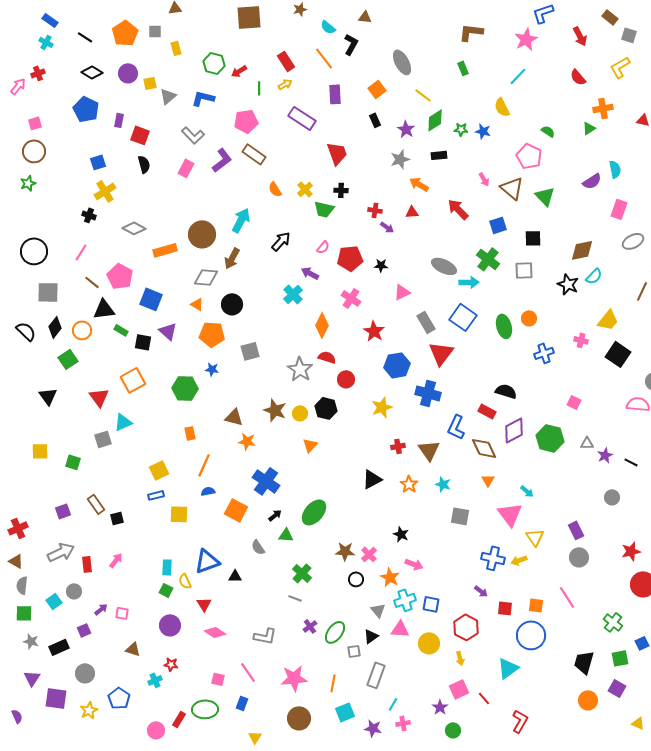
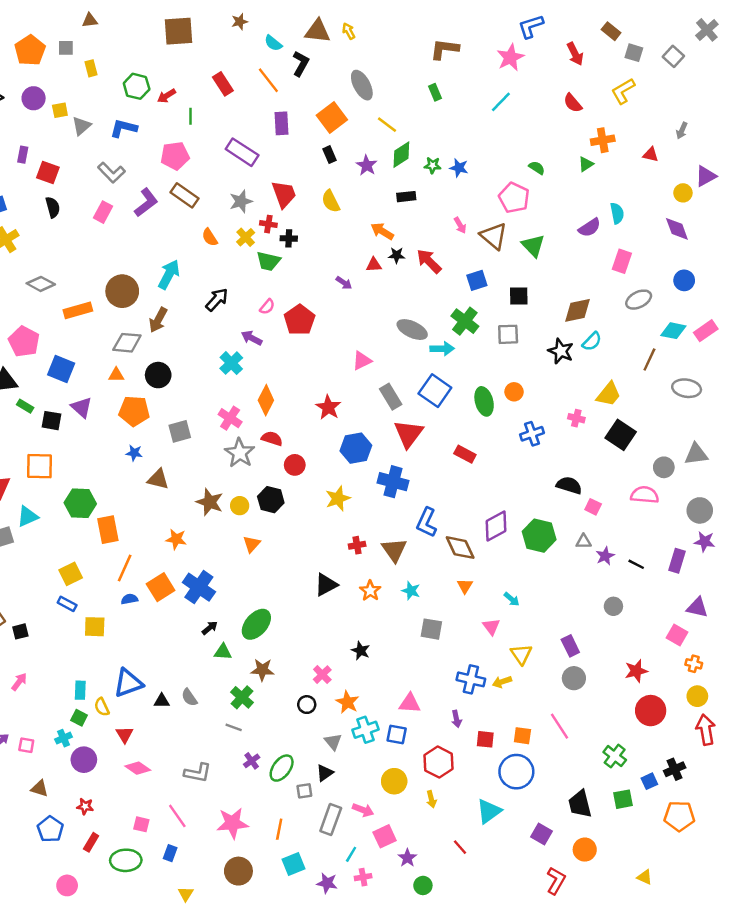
brown triangle: (365, 17) -> (318, 31), size x1.6
yellow arrow: (285, 84) -> (349, 31), moved, turned -88
orange square: (377, 89) -> (332, 117), size x1.4
yellow semicircle: (502, 107) -> (331, 201), moved
gray star: (400, 159) -> (241, 201), moved
red cross: (375, 210) -> (268, 224), moved
red pentagon: (350, 258) -> (300, 320), turned -30
black star: (381, 265) -> (397, 255), moved
pink cross: (351, 298) -> (230, 418), moved
orange triangle: (197, 304) -> (116, 375), turned -32
orange square: (133, 380) -> (40, 466), turned 30
green hexagon: (185, 388) -> (80, 503), moved
black semicircle: (506, 391) -> (569, 485), moved
pink square: (574, 402) -> (593, 507), moved
red rectangle: (487, 411) -> (465, 454), moved
brown triangle: (234, 417) -> (158, 479), moved
orange rectangle: (190, 433) -> (108, 530), size x1.6
blue rectangle: (156, 495) -> (67, 604), turned 42
orange square: (236, 510) -> (161, 587), moved, turned 30
pink triangle: (510, 514) -> (491, 627), size x0.6
gray semicircle: (258, 547) -> (189, 697), moved
brown star: (345, 551) -> (262, 670), moved
pink arrow: (414, 564) -> (363, 810), moved
purple arrow: (481, 591) -> (456, 719), turned 40
pink triangle: (400, 629) -> (410, 703), moved
black trapezoid: (584, 662) -> (580, 804), turned -30
cyan cross: (155, 680) -> (63, 738), moved
purple square: (617, 688) -> (542, 834), moved
pink square: (459, 689) -> (385, 836), moved
blue pentagon: (119, 698) -> (50, 829), moved
red rectangle: (179, 719) -> (91, 842), moved
red L-shape: (520, 721) -> (556, 881), moved

